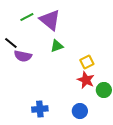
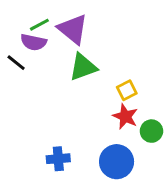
green triangle: (57, 46) -> (83, 67), size x1.5
purple semicircle: (23, 56) -> (34, 42), moved
blue circle: (80, 111) -> (117, 162), size x1.5

